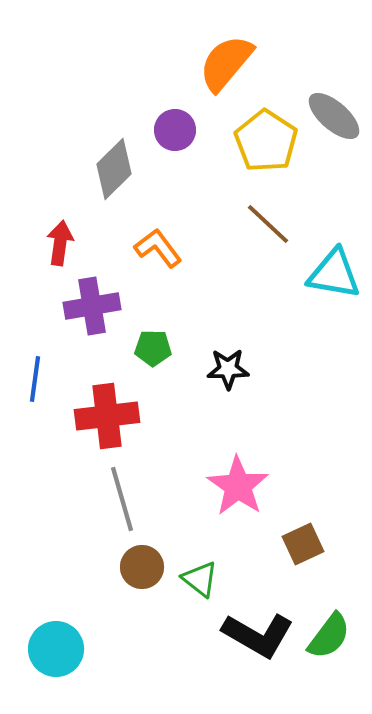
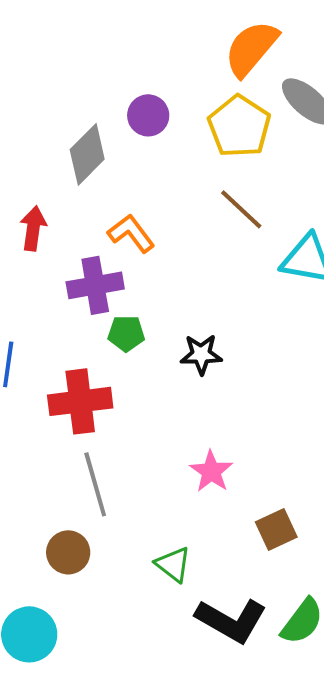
orange semicircle: (226, 63) -> (251, 48), moved
purple cross: (92, 306) -> (95, 285), moved
pink star: (238, 486) -> (211, 471), size x0.7
brown circle: (142, 567) -> (68, 552), moved

